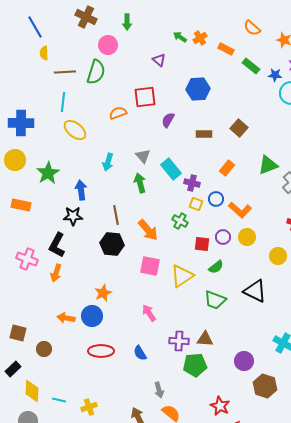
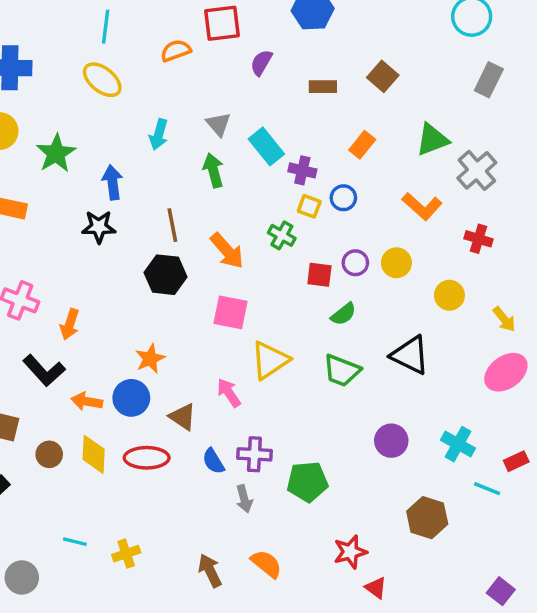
cyan line: (63, 102) -> (106, 27), moved
orange L-shape: (240, 210) -> (422, 206), moved
black L-shape: (57, 245) -> (44, 371), moved, turned -70
yellow triangle: (182, 276) -> (270, 360), moved
brown triangle: (205, 339) -> (183, 417), moved, turned 30
purple cross: (179, 341) -> (254, 454), moved
purple circle: (244, 361) -> (391, 441), moved
gray arrow: (159, 390) -> (244, 499), moved
yellow diamond: (32, 391) -> (94, 454), moved
red star: (220, 406) -> (350, 552), turned 30

